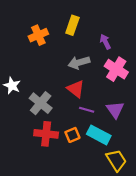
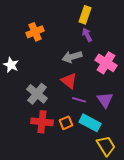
yellow rectangle: (72, 25) -> (85, 15), moved
purple arrow: (105, 42) -> (87, 35), moved
white star: (12, 86) -> (11, 65), moved

